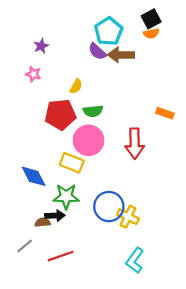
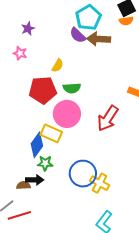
red arrow: (135, 144) -> (108, 118), turned 32
blue diamond: (34, 176) -> (37, 145), moved, turned 60
green star: (66, 197) -> (45, 163), size x0.7
red line: (61, 256) -> (19, 215), moved

